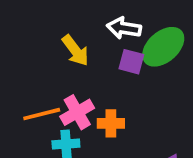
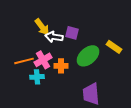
white arrow: (124, 28) -> (54, 37), moved
green ellipse: (163, 47) -> (88, 56), moved

